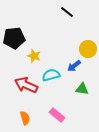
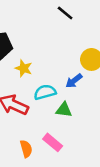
green triangle: (82, 89) -> (64, 110), moved
orange semicircle: (25, 118) -> (26, 149), moved

